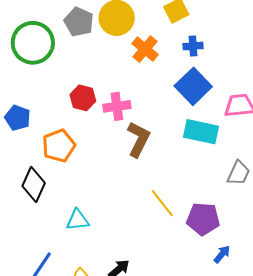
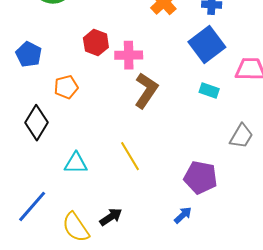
cyan rectangle: (201, 132) -> (209, 91), size x0.6
orange pentagon: (59, 146) -> (66, 87), size x0.7
yellow line: (162, 203) -> (130, 156), moved
blue arrow: (222, 254) -> (183, 215), moved

